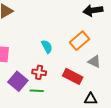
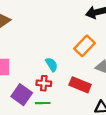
cyan semicircle: (47, 47) -> (52, 64), moved

